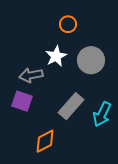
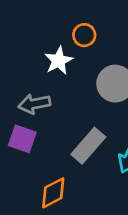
white star: (56, 56) -> (59, 61), moved

